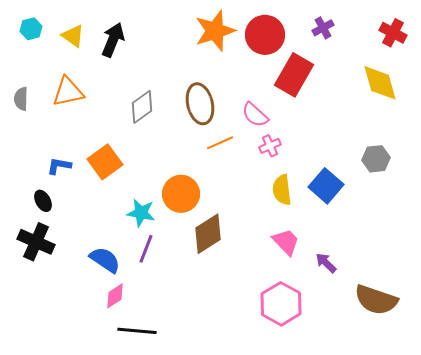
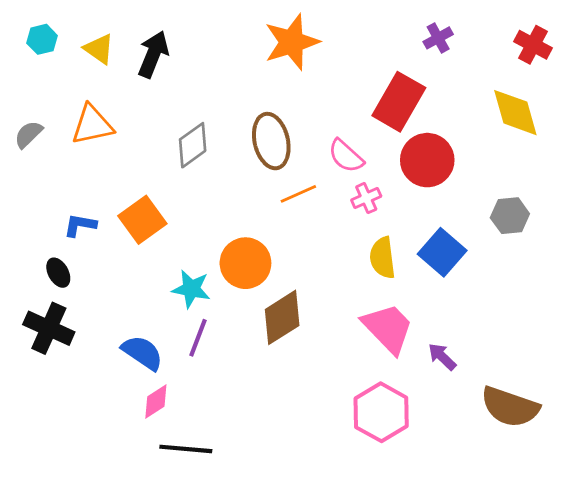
red circle: (265, 35) -> (427, 160), moved
gray semicircle: (21, 99) -> (28, 134), turned 45
pink trapezoid: (286, 242) -> (388, 328), size x1.4

